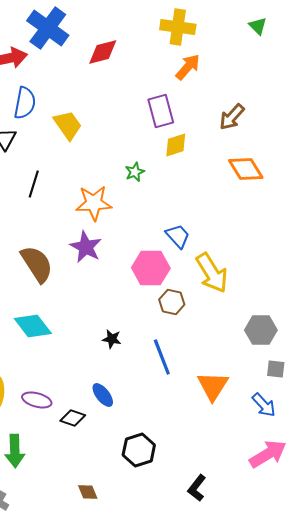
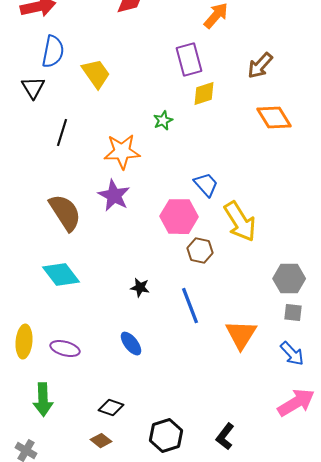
gray square: (276, 369) -> (293, 313), moved
black diamond: (73, 418) -> (111, 408), moved
black hexagon: (139, 450) -> (166, 436), moved
brown diamond: (88, 492) -> (101, 441), moved, turned -30

